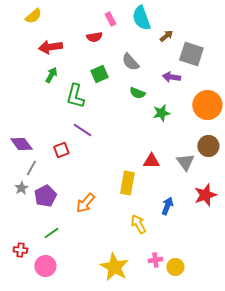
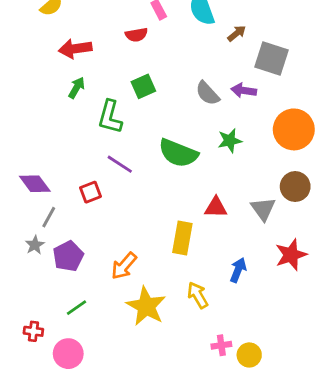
gray semicircle: (130, 62) -> (207, 93), moved
green semicircle: (137, 93) -> (178, 153), moved, size x1.8
yellow star: (114, 267) -> (146, 306), moved

